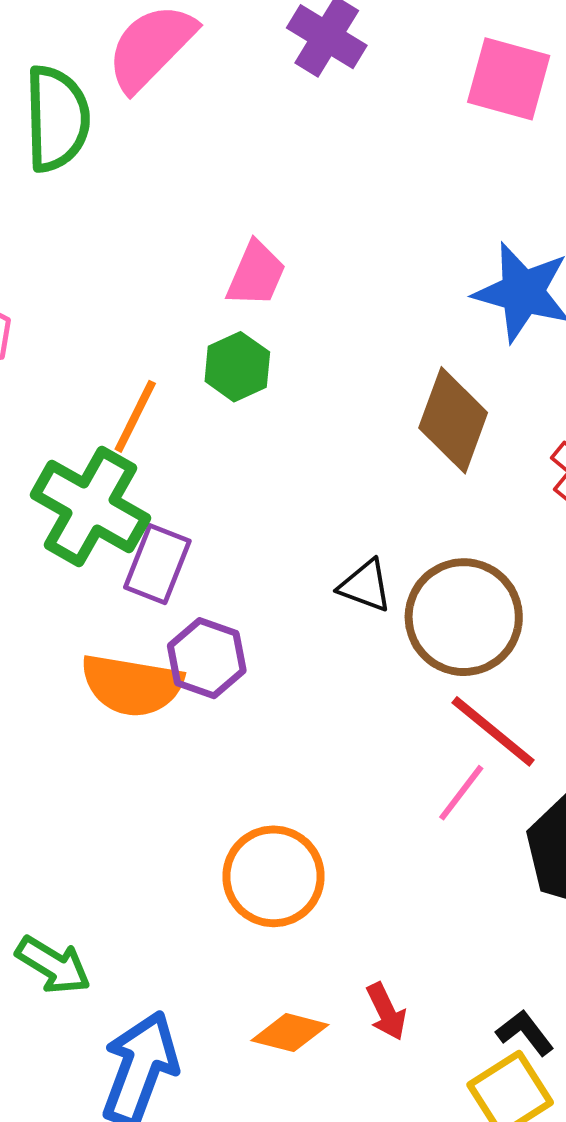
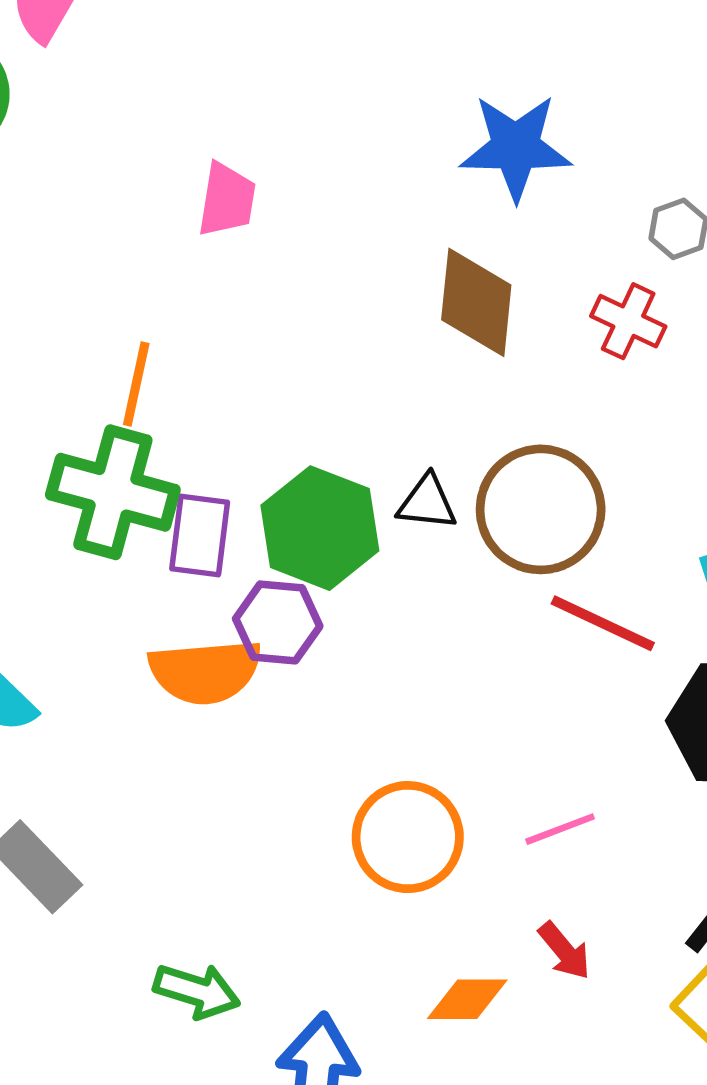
green hexagon: (237, 367) -> (320, 528), moved, size x1.6
pink line: (461, 793) -> (560, 829), moved, turned 46

